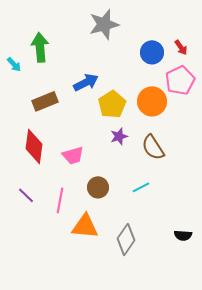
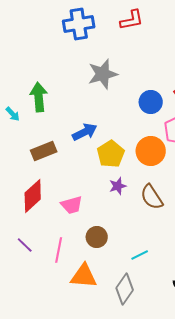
red diamond: (34, 146) -> (33, 196), turned 40
cyan line: (141, 187) -> (140, 255), moved

